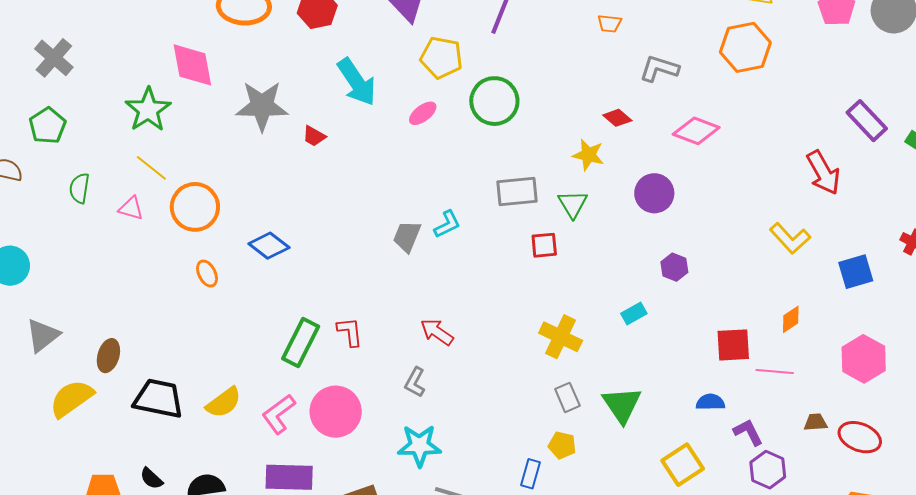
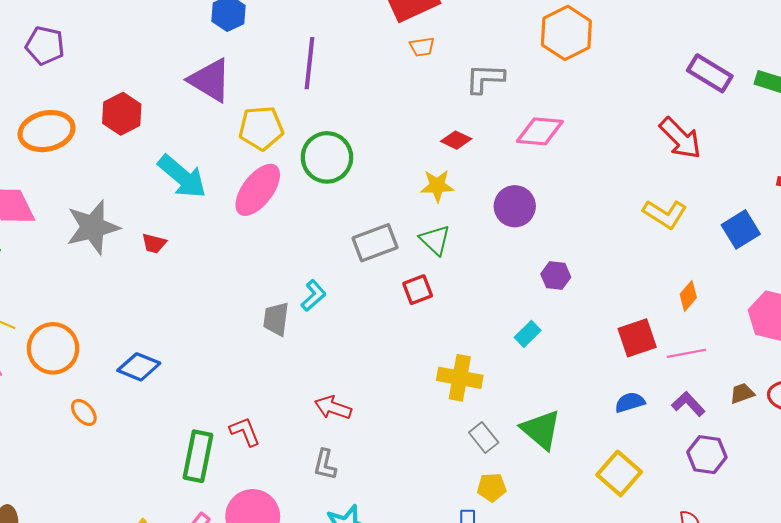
pink ellipse: (423, 113) -> (258, 190), size x1.8
purple L-shape: (748, 432) -> (688, 404), moved

